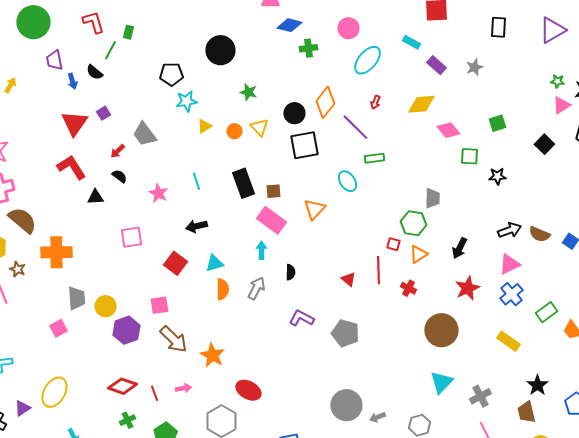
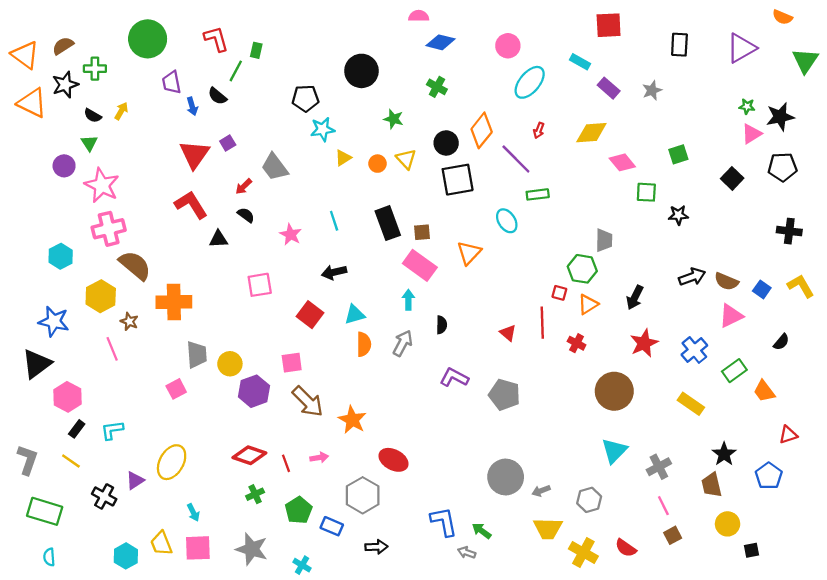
green cross: (308, 48) -> (437, 87), moved, turned 36
pink triangle: (509, 264) -> (731, 316), moved

